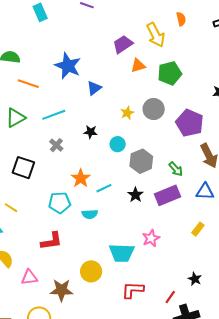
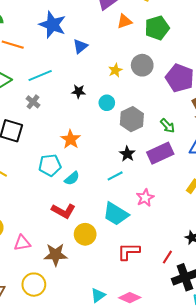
gray cross: (56, 145) -> (33, 102), moved
cyan line: (104, 188) -> (115, 176), moved
cyan semicircle: (90, 214) -> (72, 178), moved, turned -35
red L-shape: (51, 241) -> (63, 211), moved, turned 40
cyan trapezoid: (122, 253) -> (116, 214), turned 32

